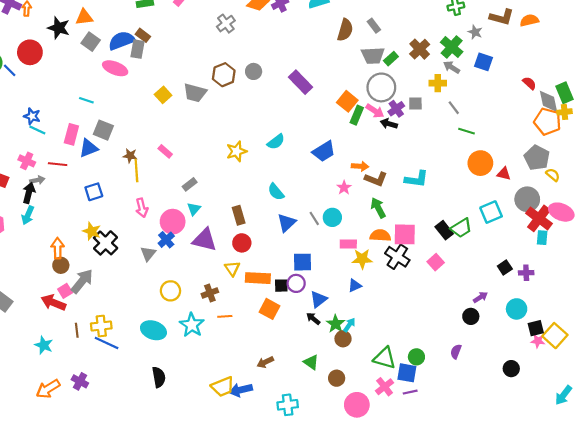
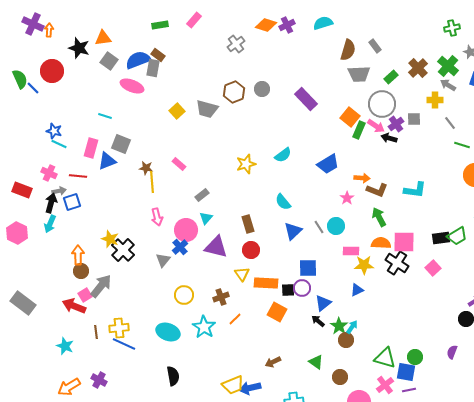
gray trapezoid: (373, 56) -> (359, 74), moved
blue square: (94, 192) -> (72, 202), moved
black rectangle: (444, 230) -> (441, 238), turned -60
orange line: (225, 316) -> (235, 319), turned -40

